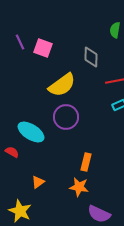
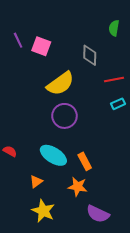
cyan ellipse: (31, 132) -> (53, 155), moved
orange rectangle: (86, 162) -> (85, 161), turned -42
yellow star: (20, 211) -> (43, 211), moved

